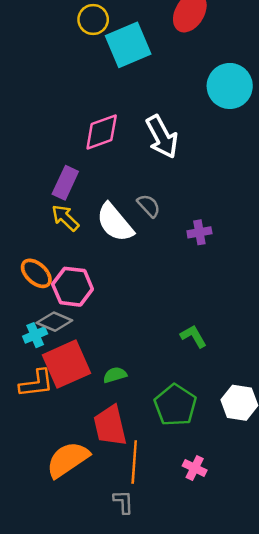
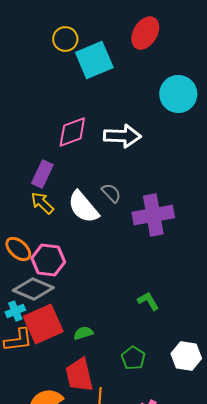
white arrow: (162, 137) -> (122, 136), turned -60
purple cross: (199, 232) -> (153, 215), size x2.0
gray diamond: (54, 322) -> (33, 289), size x1.4
cyan cross: (35, 335) -> (15, 311), moved
green pentagon: (175, 405) -> (133, 358), size x0.7

